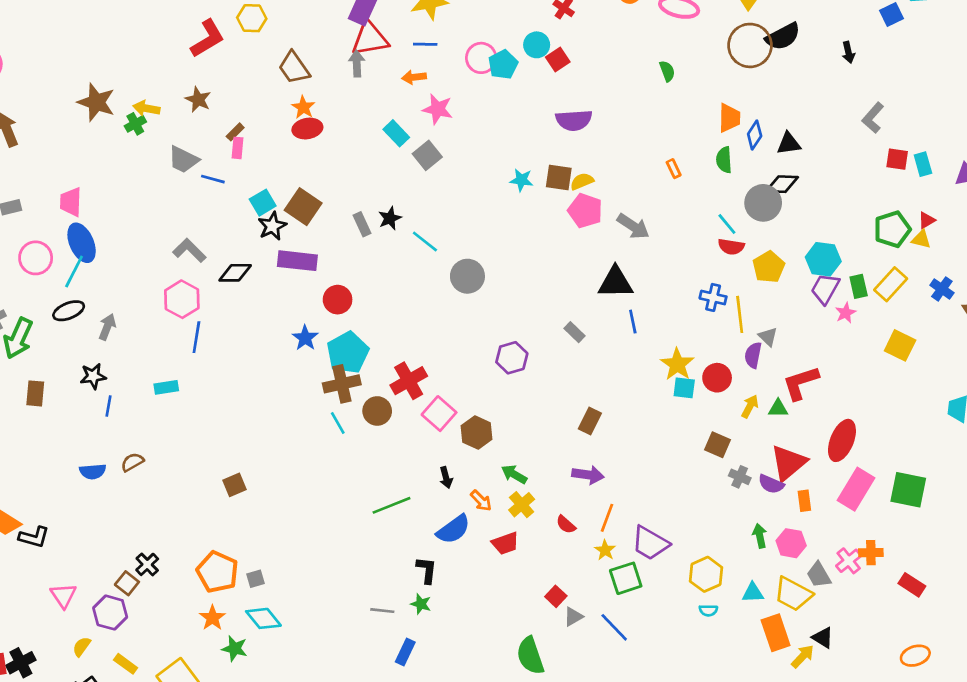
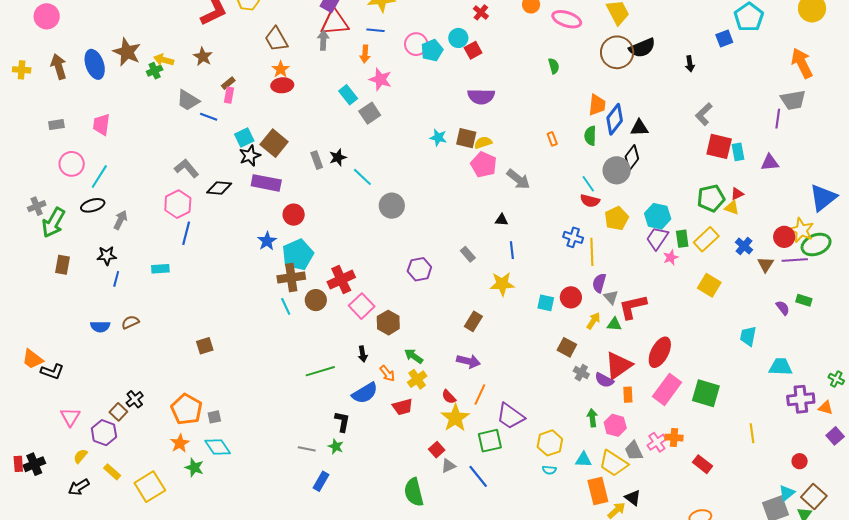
orange arrow: (414, 77) -> (365, 54), turned -84
blue diamond: (755, 135) -> (615, 119), size x1.4
red square: (897, 159) -> (719, 146), size x1.5
black diamond: (782, 184) -> (632, 158), turned -60
blue ellipse: (82, 243) -> (95, 64), moved
black triangle: (615, 282) -> (502, 220), size x0.5
gray triangle: (768, 337) -> (611, 297), moved
yellow star: (677, 364) -> (502, 284), moved, turned 30
yellow star: (605, 550) -> (455, 418), moved, size x1.8

